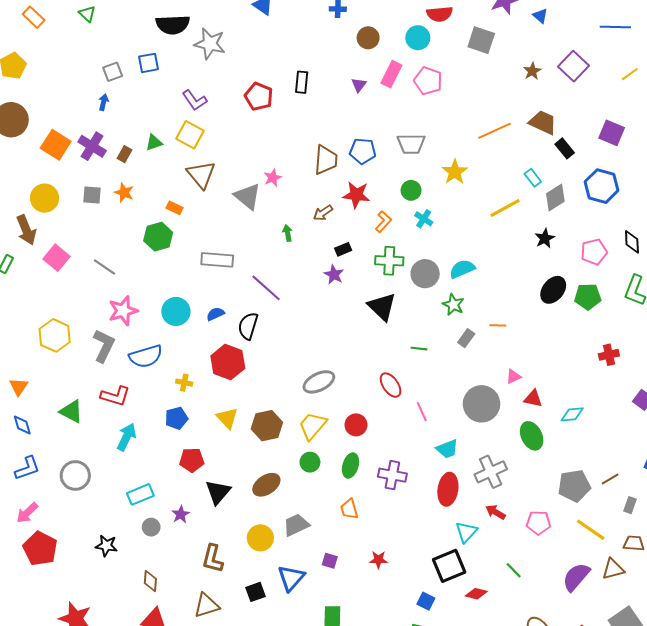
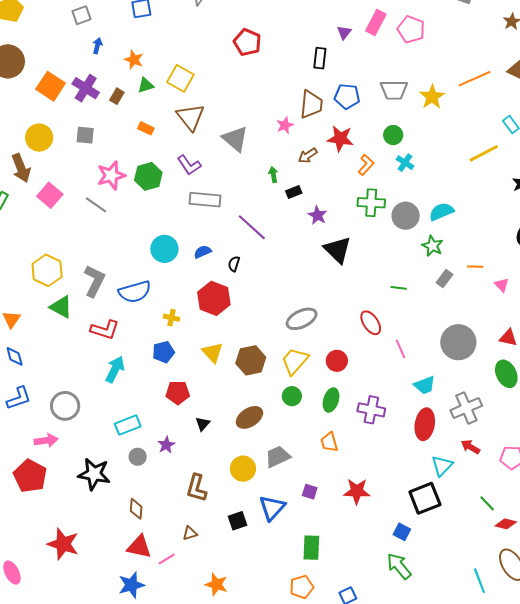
gray square: (113, 72) -> (81, 15), moved
black rectangle: (302, 82) -> (320, 58), moved
purple L-shape: (195, 100) -> (189, 165), moved
yellow star: (455, 172) -> (432, 97), moved
pink star: (273, 178) -> (285, 125), moved
orange star: (124, 193) -> (134, 60), moved
orange rectangle: (174, 208) -> (146, 128), moved
black rectangle: (343, 249) -> (294, 192), moved
black triangle: (382, 307) -> (338, 250), moved
pink star: (123, 311) -> (111, 175), moved
black semicircle: (248, 326) -> (234, 264), size x0.6
pink triangle: (513, 377) -> (502, 285), moved, turned -49
green triangle: (71, 411) -> (61, 307), moved
black triangle: (218, 492) -> (203, 424), size x0.6
pink arrow: (27, 513) -> (46, 440), moved, turned -145
black star: (106, 546) -> (94, 474), size x1.5
red star: (378, 560) -> (357, 491), size x1.5
red diamond: (476, 594) -> (506, 524), moved
brown triangle: (206, 606) -> (190, 533), size x0.6

